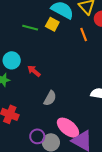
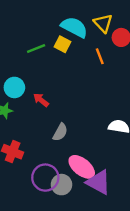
green line: (30, 28) -> (36, 48), turned -35
purple circle: (37, 136) -> (45, 178), size x1.5

